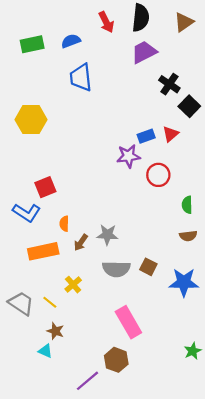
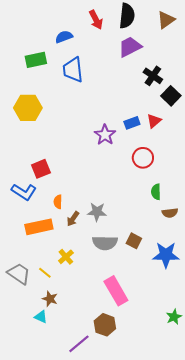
green rectangle: (32, 44) -> (36, 60), moved
purple star: (128, 156) -> (105, 135), moved, turned -30
green semicircle: (187, 205) -> (156, 192), moved

